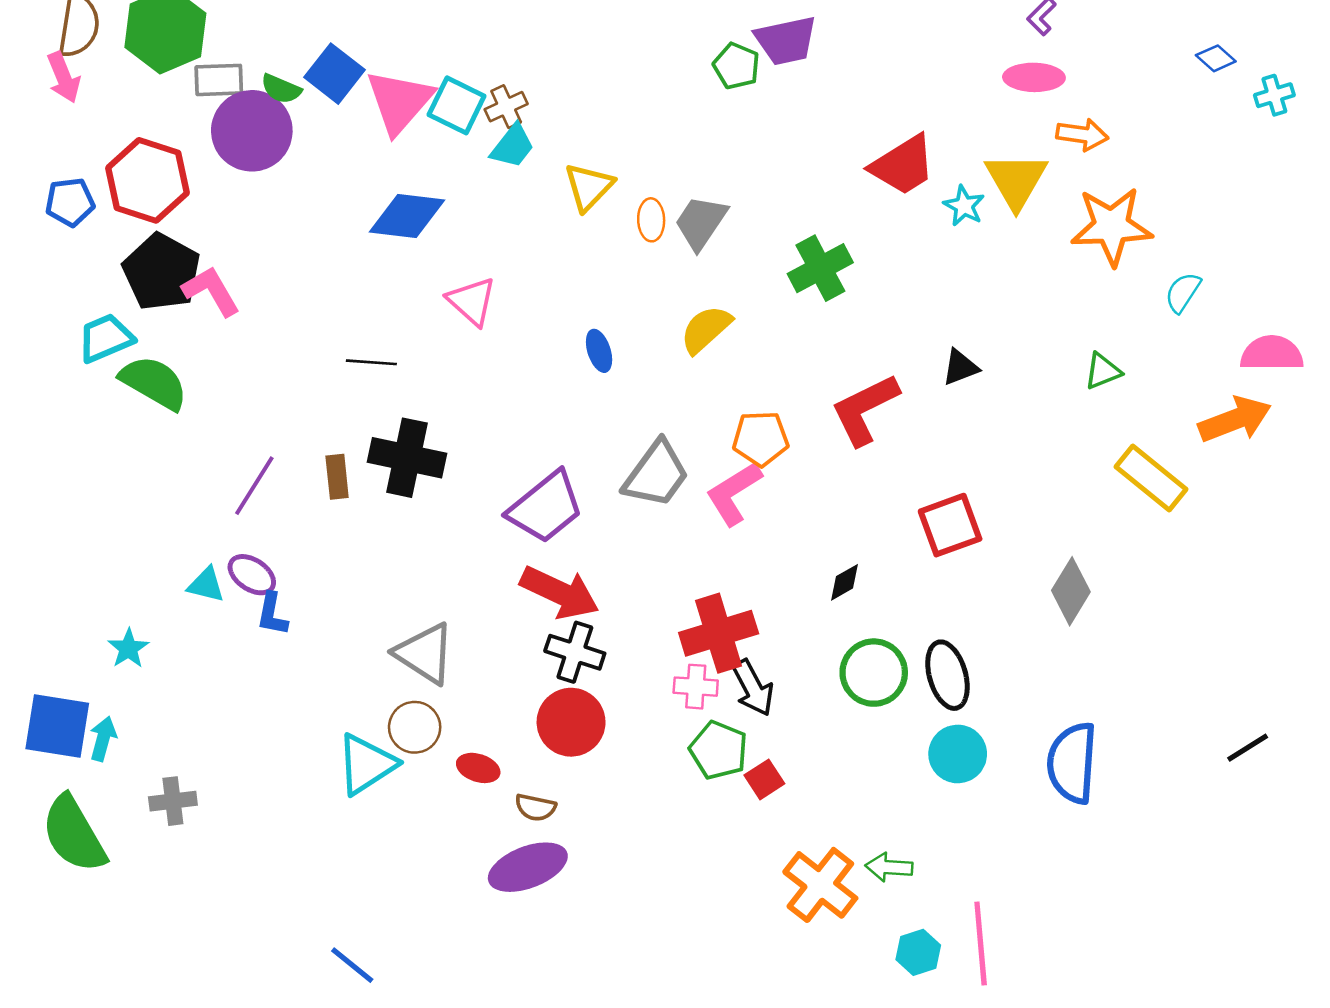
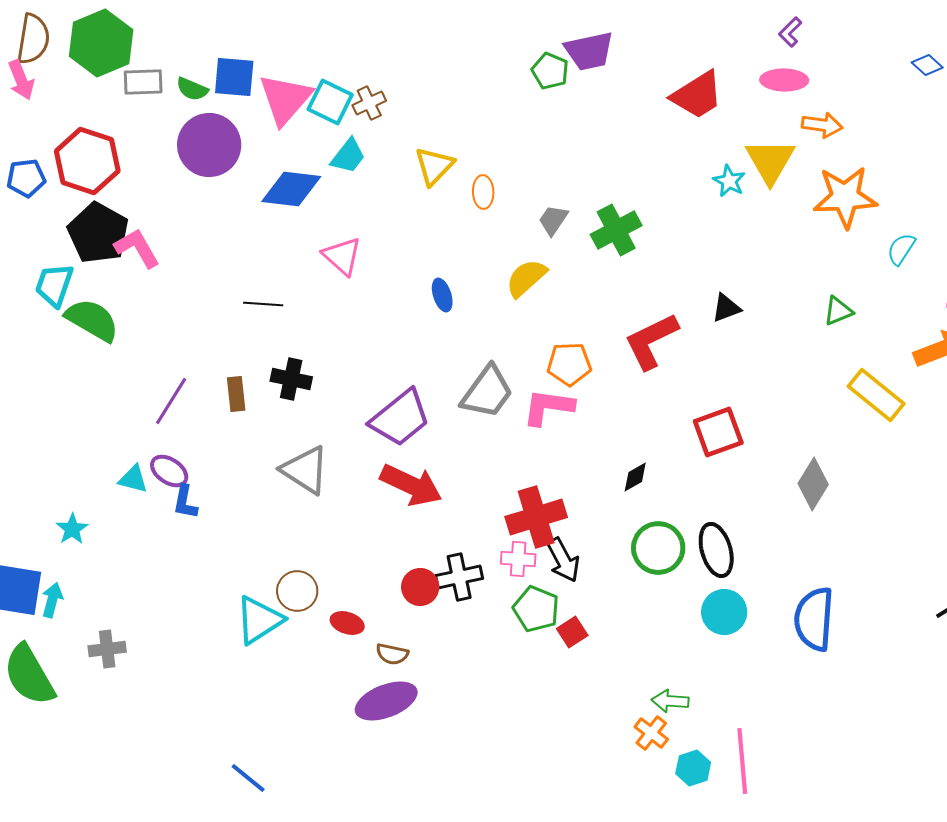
blue square: (334, 74) -> (234, 77), turned -33
purple circle: (252, 131) -> (209, 145), moved
cyan trapezoid: (513, 146) -> (348, 156), moved
red trapezoid: (903, 165) -> (697, 95), moved
gray trapezoid: (701, 222) -> (553, 220), moved, size x0.7
cyan trapezoid: (106, 338) -> (54, 285), turned -48
black cross: (407, 458) -> (291, 379), size x0.7
pink L-shape: (734, 493) -> (548, 407), turned 40
black cross: (575, 652) -> (459, 577), moved, turned -30
gray triangle: (425, 654) -> (305, 470), moved
red circle: (571, 722) -> (420, 587), size x0.7
orange cross: (820, 885) -> (651, 733), moved, size x0.6

